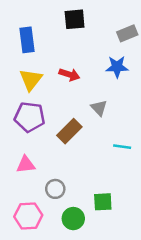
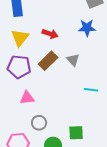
brown rectangle: (69, 131) -> (48, 61), moved
pink triangle: (26, 165) -> (27, 98), moved

